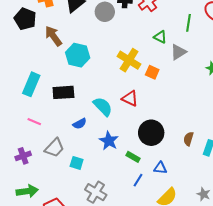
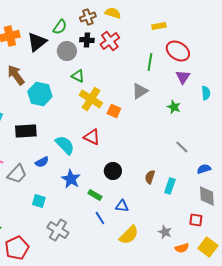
green triangle: (160, 37) -> (78, 76), moved
black circle: (151, 133) -> (113, 171), size x0.7
gray trapezoid: (54, 148) -> (17, 174), moved
blue line: (138, 180) -> (100, 218), turned -64

